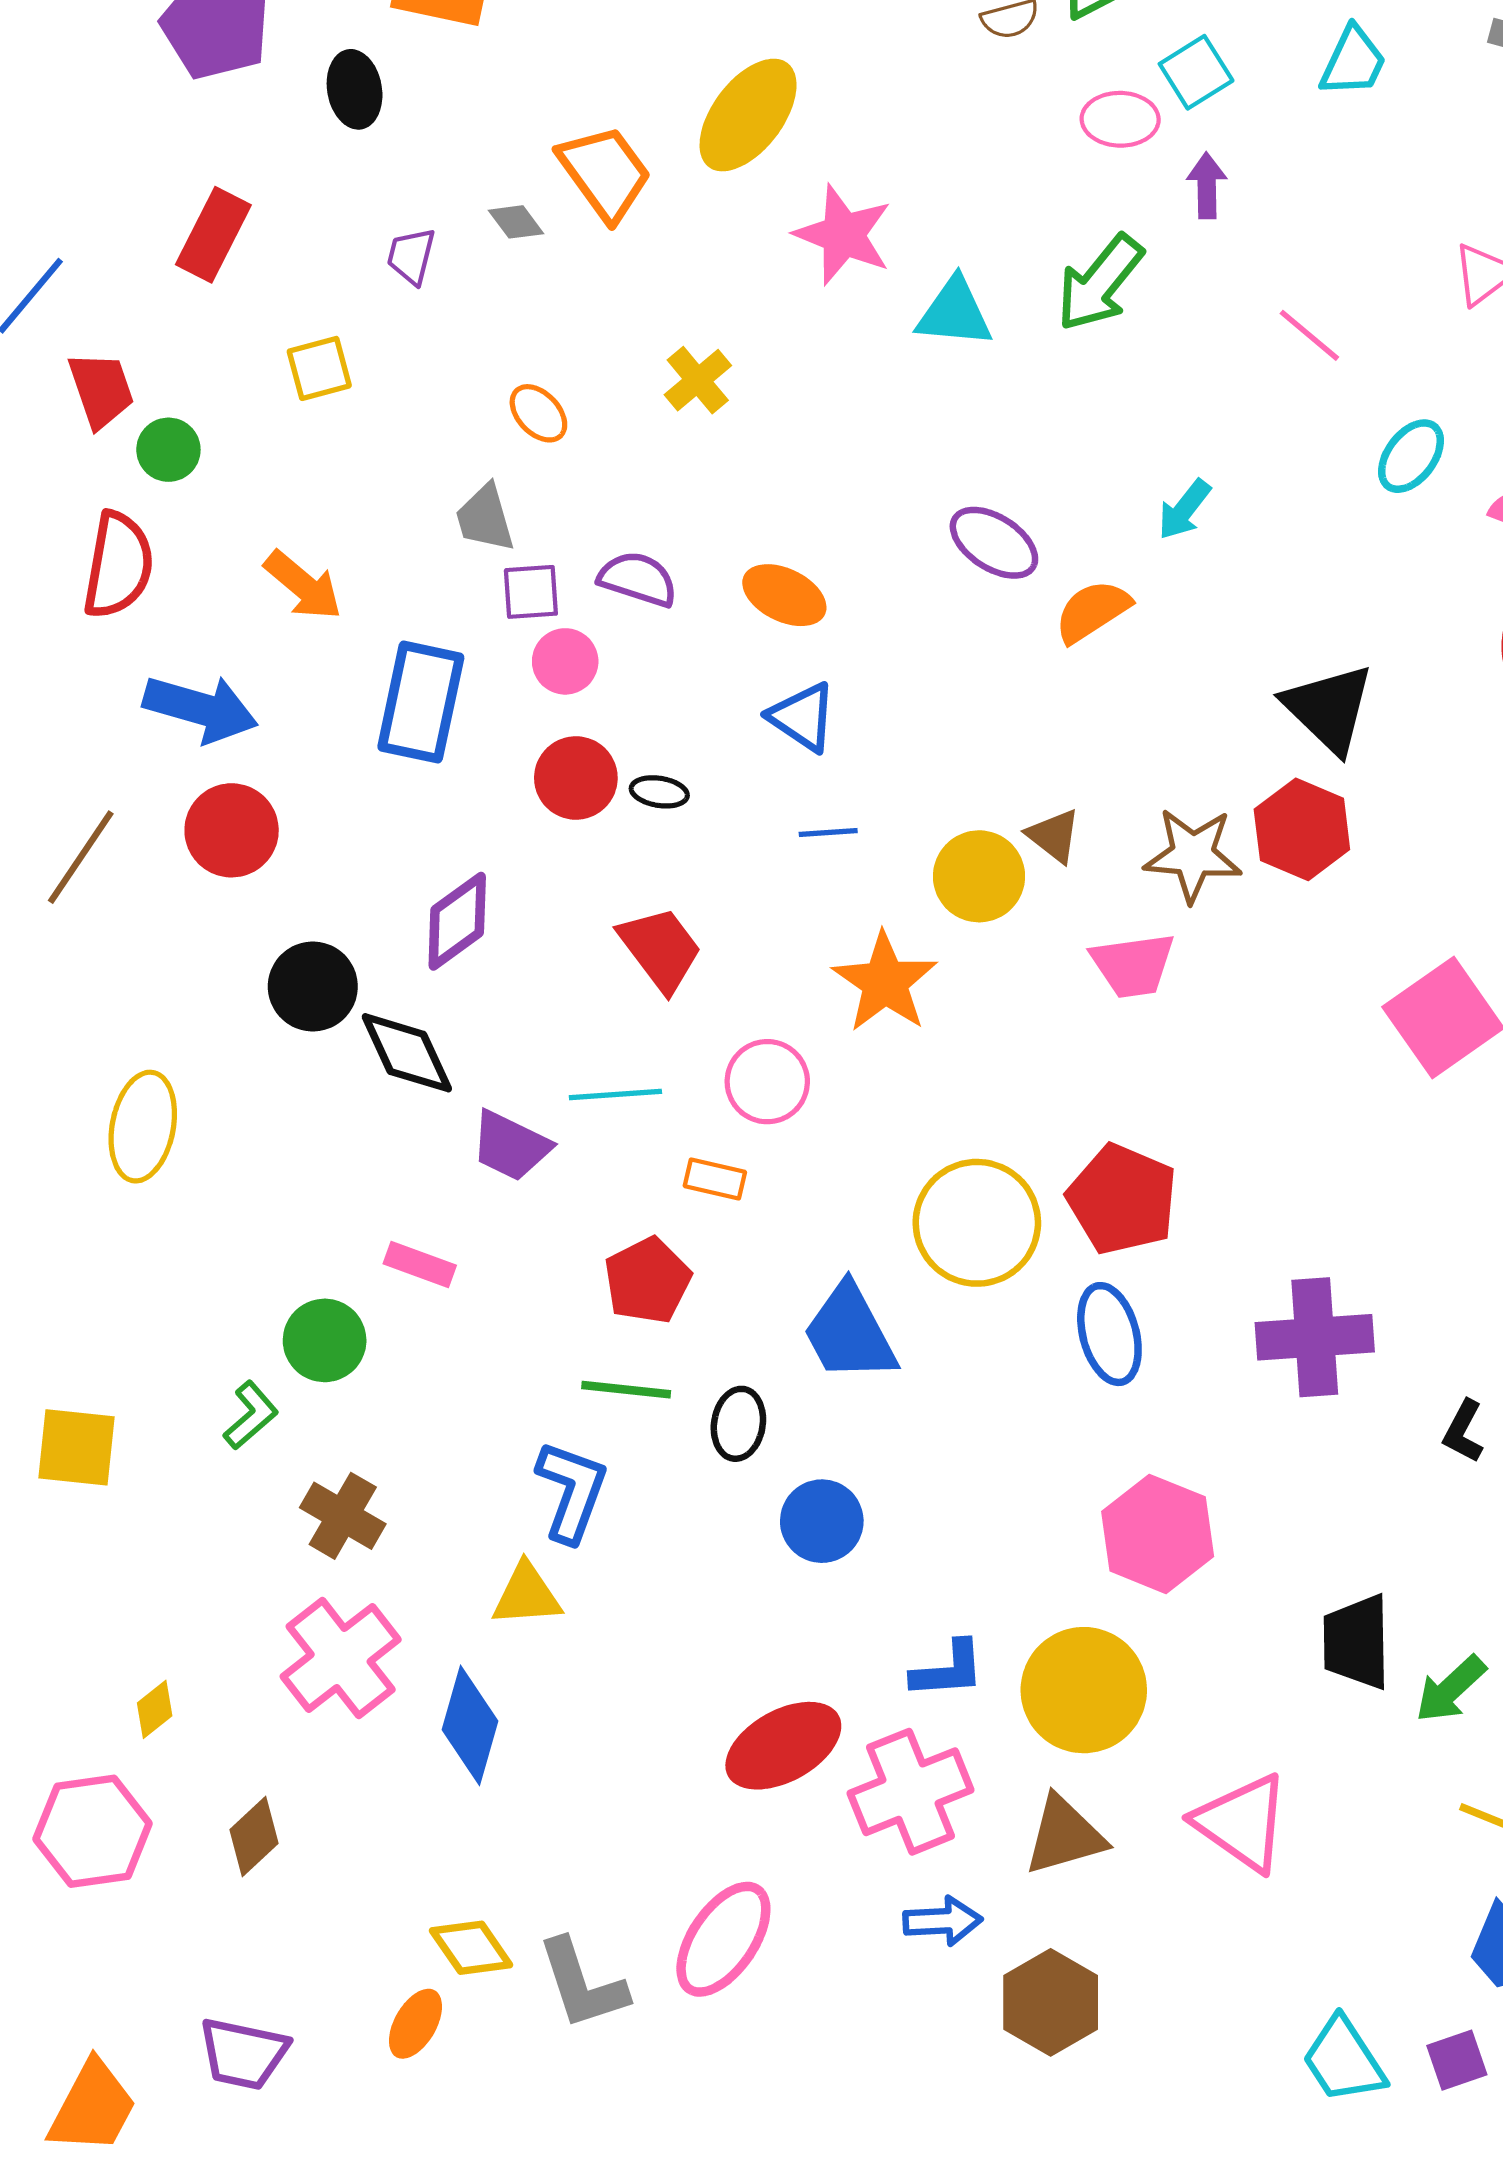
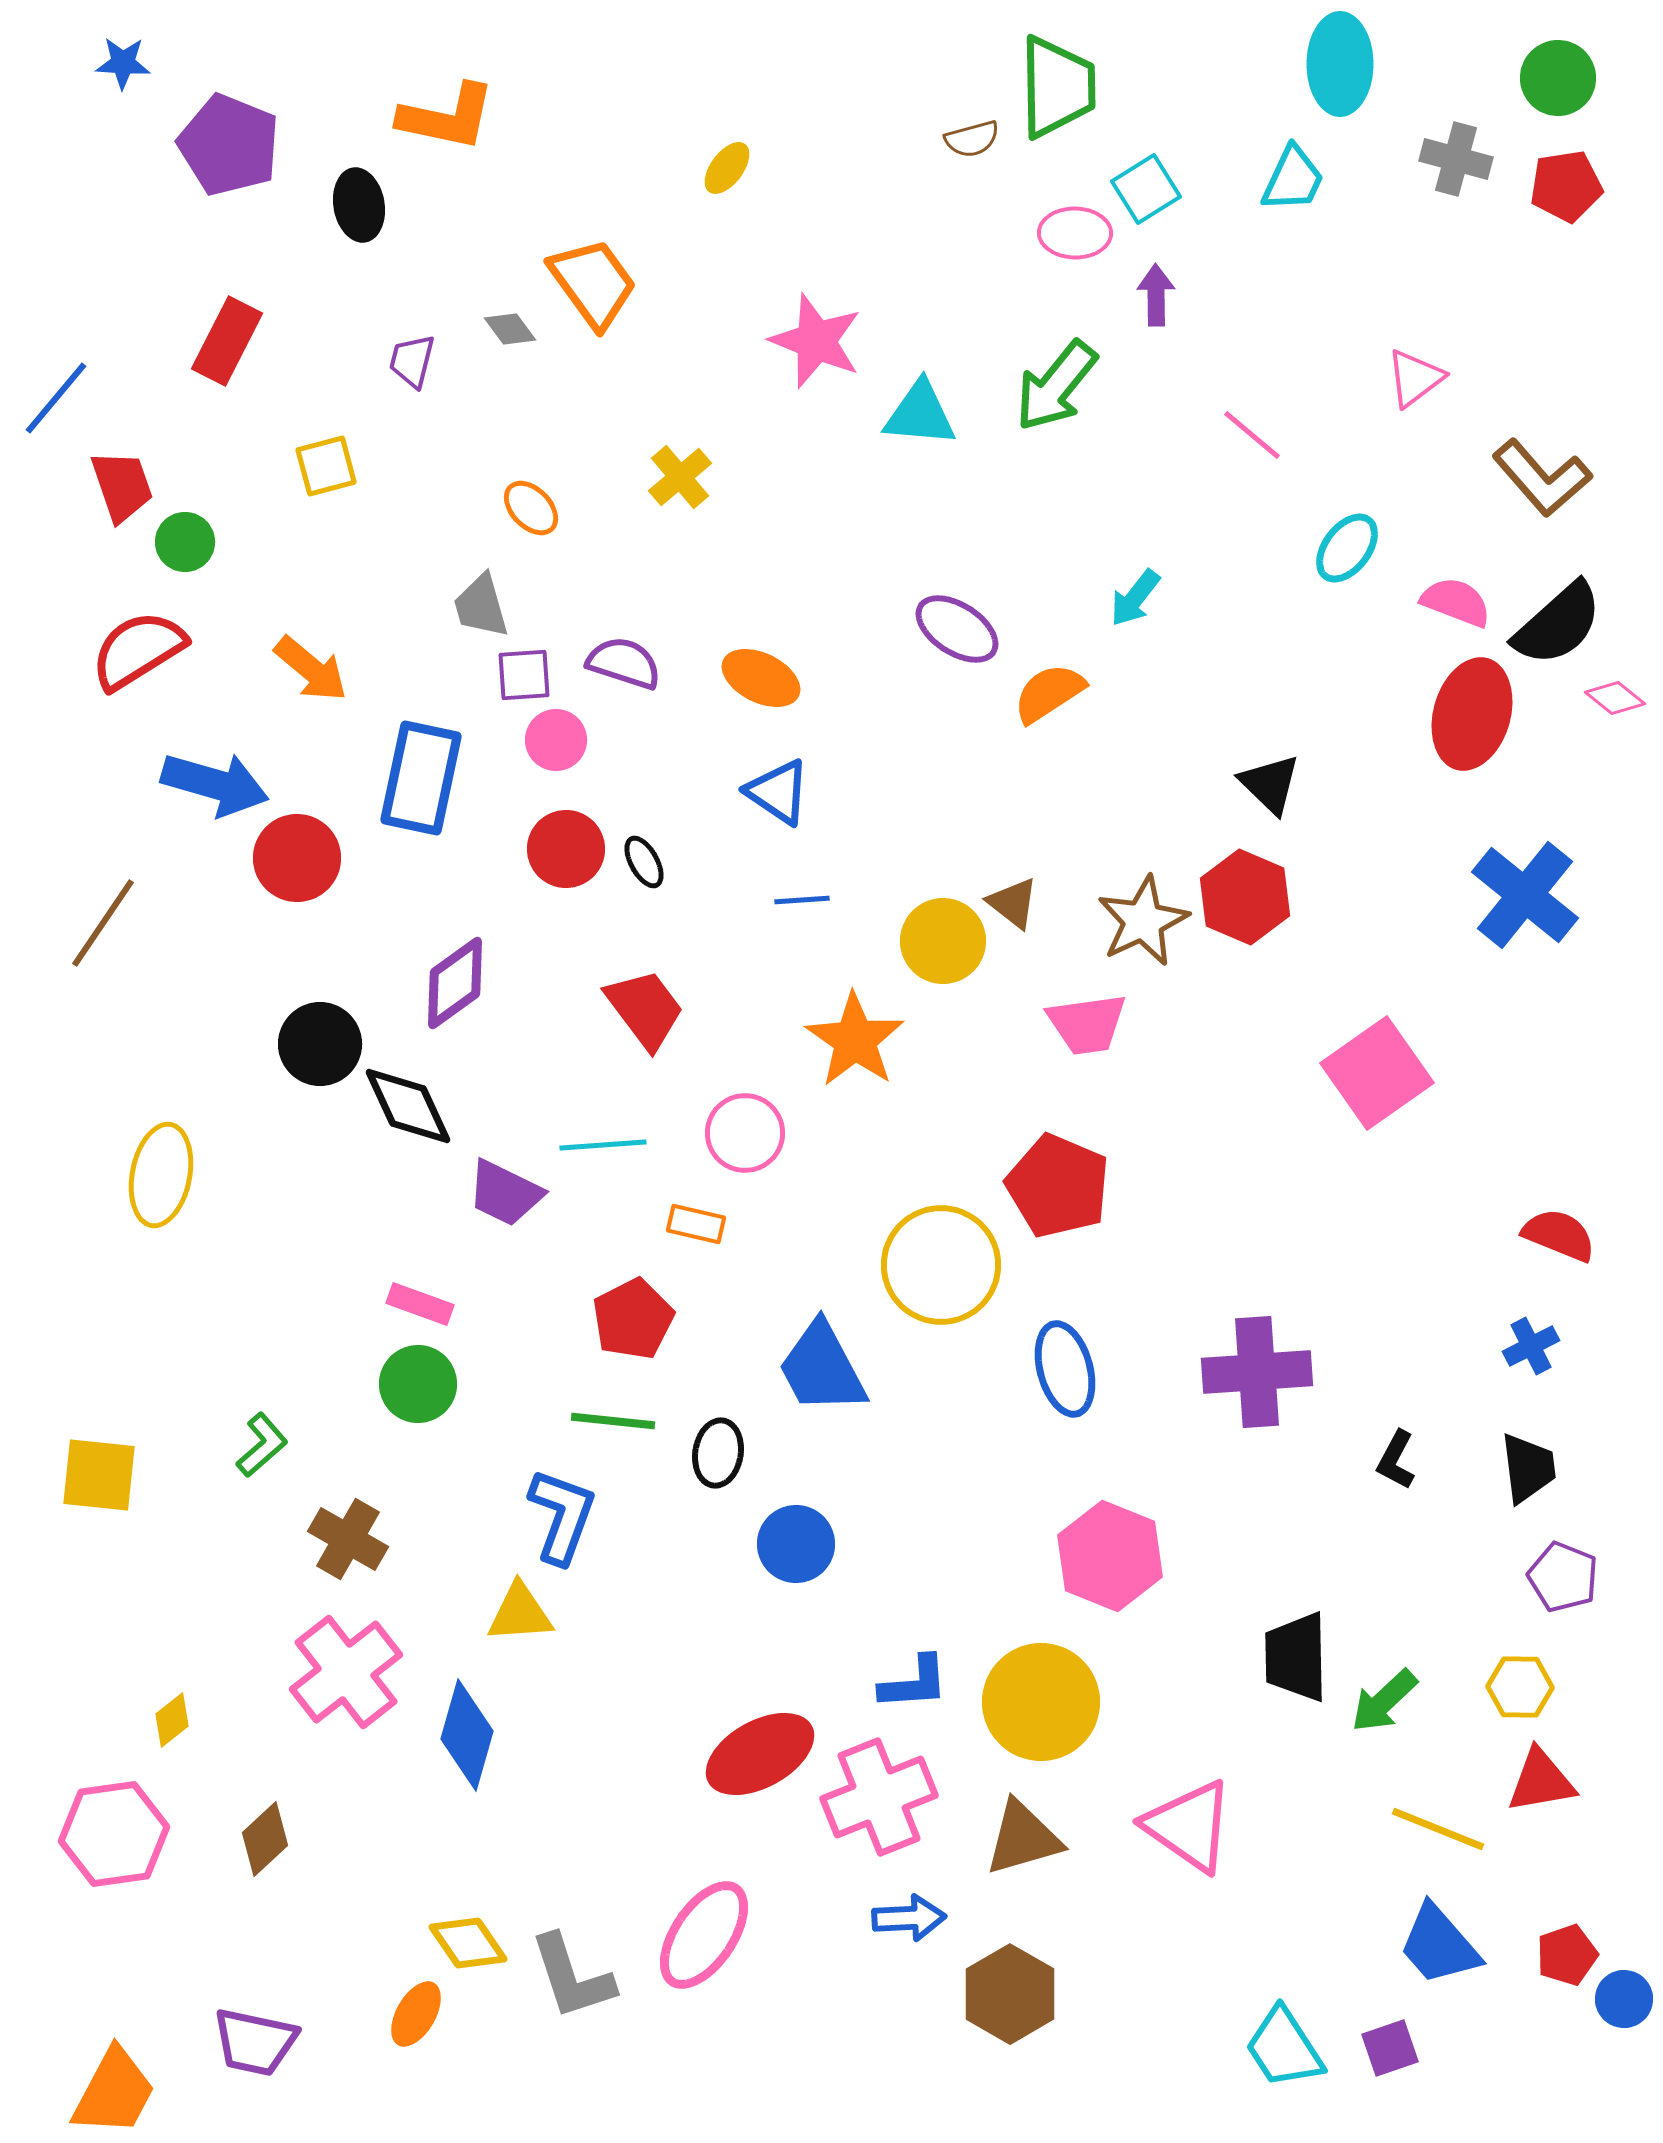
yellow ellipse: (748, 115) -> (727, 168), moved, size x0.5
red semicircle: (118, 565) -> (138, 650), turned -132
black triangle: (1329, 708) -> (1270, 784), size x0.7
black ellipse: (659, 792) -> (644, 862), turned 52
red circle: (232, 830) -> (297, 858), moved
brown star: (1193, 855) -> (1143, 921), turned -30
red pentagon: (1122, 1199) -> (1058, 1186), moved
green circle: (325, 1340) -> (418, 1384), moved

